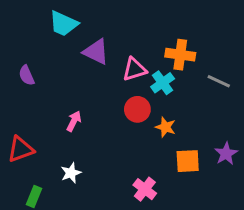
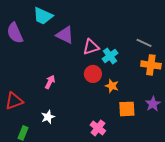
orange cross: (180, 55) -> (151, 65), moved
purple semicircle: (27, 75) -> (15, 33), moved, size x1.5
gray line: (219, 81) -> (144, 43), moved

